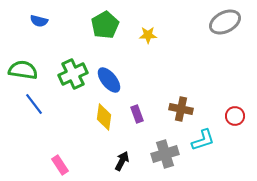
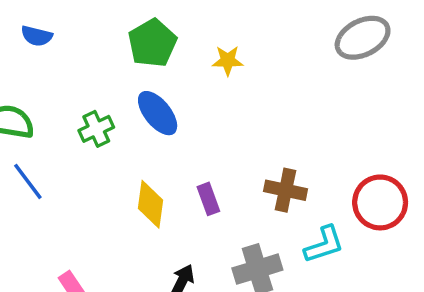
green cross: (73, 74) -> (96, 129), size x0.7
blue ellipse: (109, 80) -> (158, 113), moved
red circle: (235, 116) -> (380, 202), size x1.6

